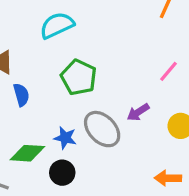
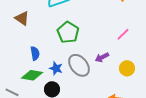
blue semicircle: (21, 95) -> (35, 53), moved

